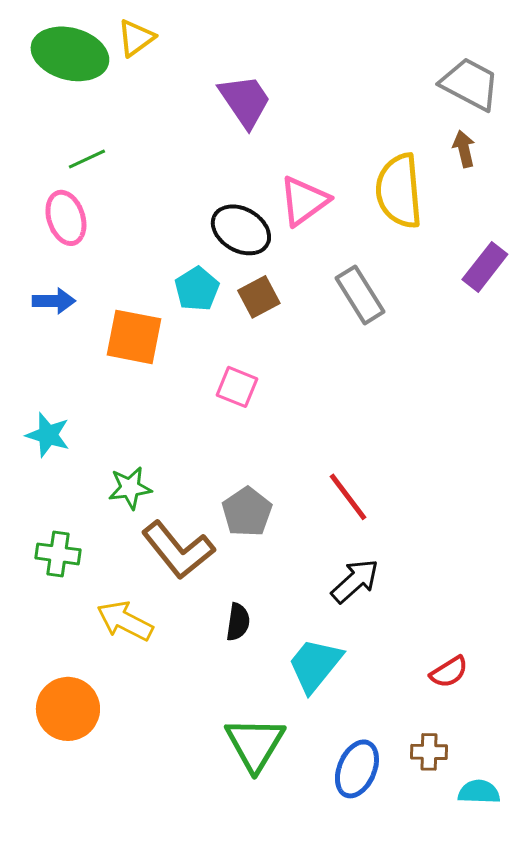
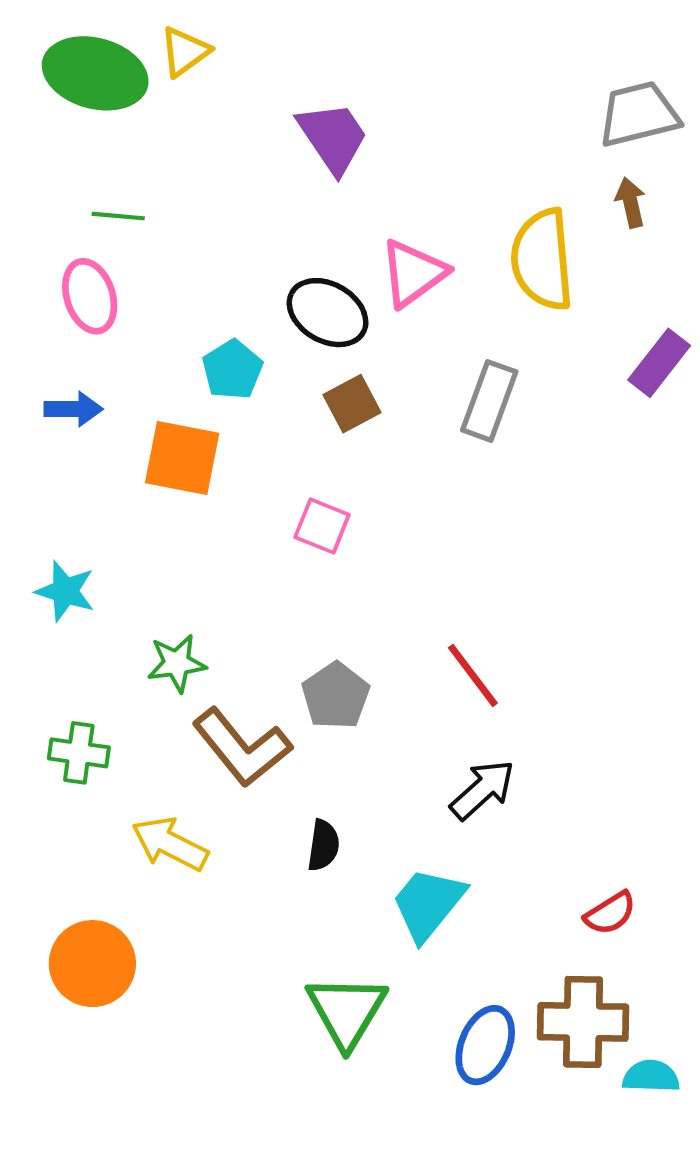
gray trapezoid: (470, 84) -> (639, 114), turned -42
green line: (87, 159) -> (118, 216), turned 30
cyan pentagon: (197, 289) -> (232, 370), moved
gray rectangle: (360, 295) -> (489, 401), turned 52
brown cross: (429, 752) -> (583, 1022), size x1.8

